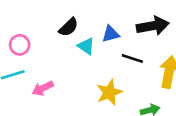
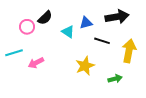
black semicircle: (69, 27) -> (45, 18), moved
pink circle: (20, 45) -> (27, 27), moved

